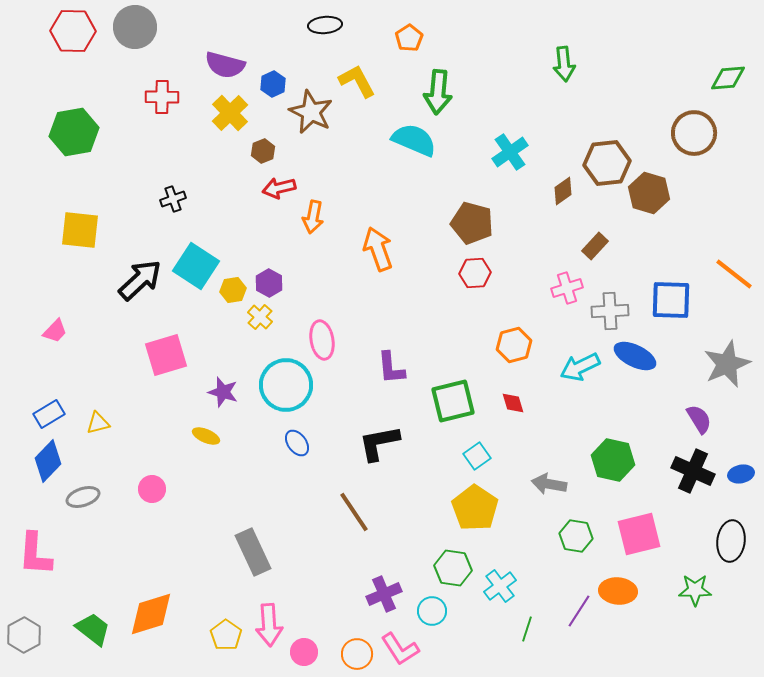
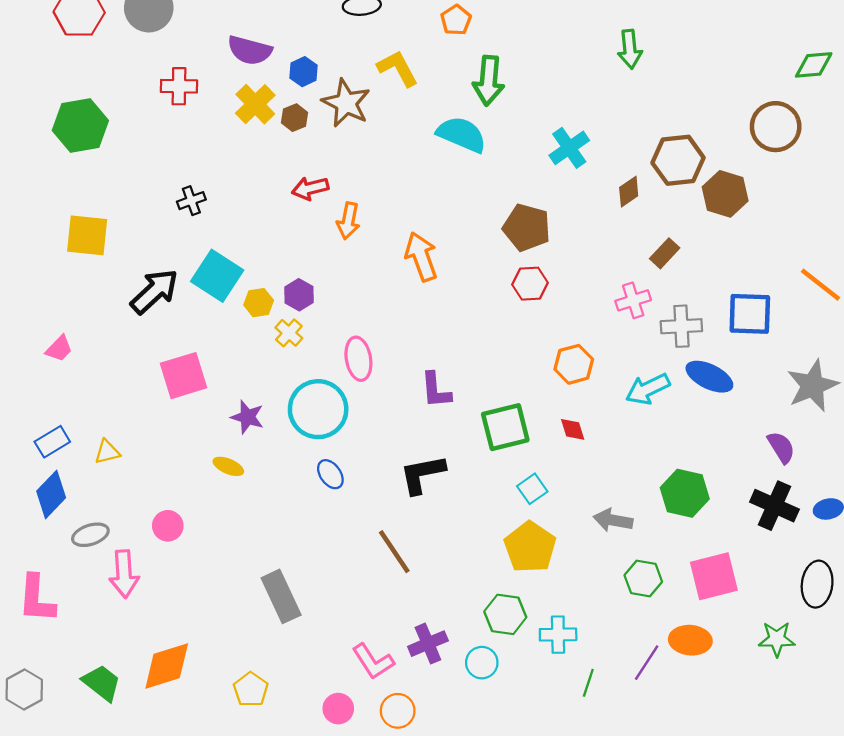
brown hexagon: (263, 151) -> (295, 118), moved
cyan cross: (500, 586) -> (558, 635), turned 36
pink arrow: (269, 625) -> (124, 574), moved
pink L-shape: (400, 649) -> (373, 661), moved

